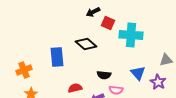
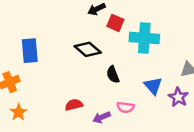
blue rectangle: (57, 57) -> (30, 51), moved
black semicircle: (104, 75) -> (113, 75), moved, turned 64

